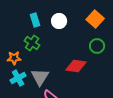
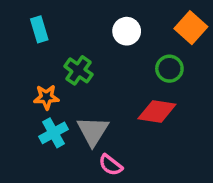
cyan rectangle: (35, 20) -> (39, 29), moved
green circle: (97, 46) -> (169, 69), moved

